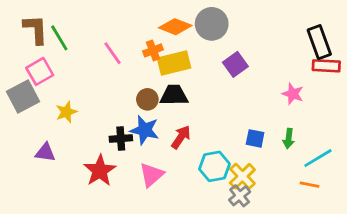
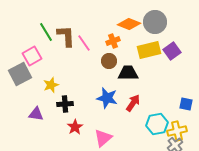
brown L-shape: (36, 29) -> (66, 36), moved
yellow rectangle: (174, 63) -> (149, 50), moved
brown circle: (147, 99) -> (109, 61), moved
black cross: (121, 138) -> (65, 104), moved
red star: (100, 171) -> (75, 127), size x0.7
pink triangle: (152, 175) -> (103, 138), moved
yellow cross: (242, 176) -> (177, 131), turned 30

